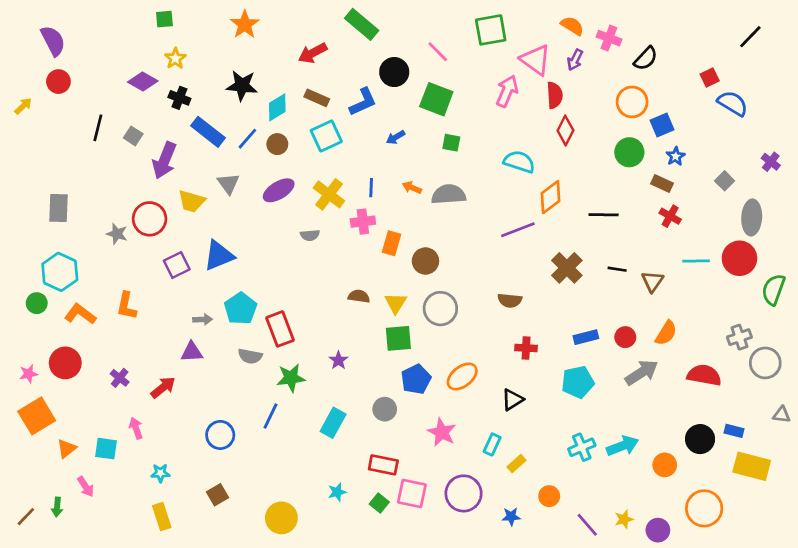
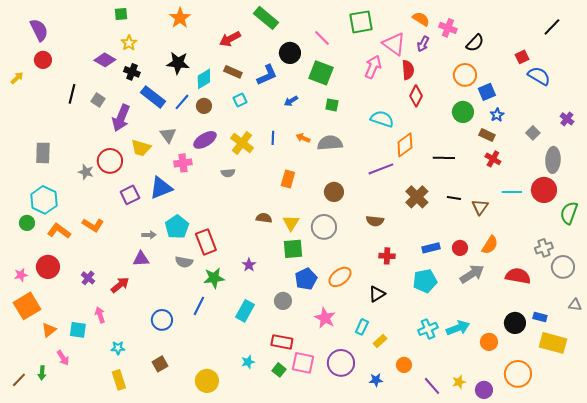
cyan square: (326, 136) -> (240, 100), size x0.6
pink cross: (363, 222) -> (183, 163), moved
brown circle: (425, 261) -> (334, 192), moved
orange L-shape: (126, 306) -> (93, 225), turned -70

